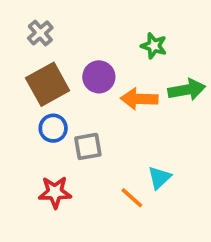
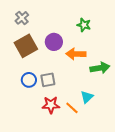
green arrow: (187, 90) -> (100, 68), moved
blue circle: (53, 128) -> (29, 80), moved
red star: (55, 192) -> (51, 105), moved

